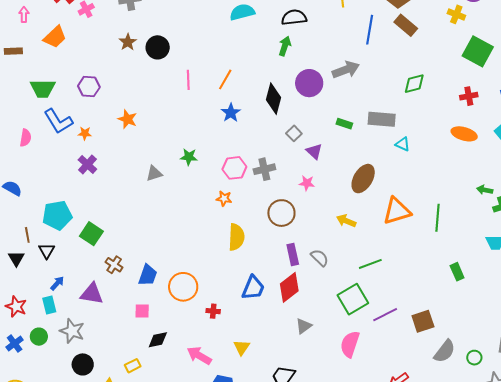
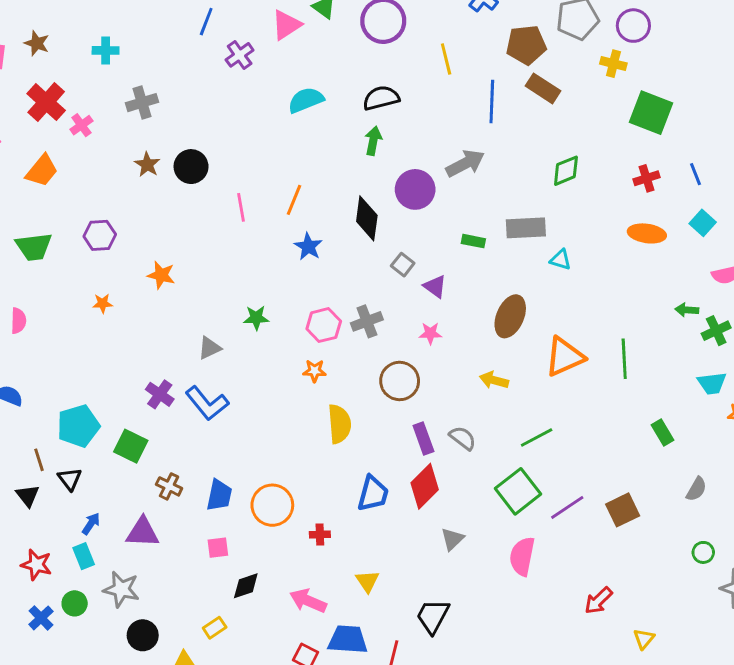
blue L-shape: (58, 121) -> (207, 403), moved
purple cross: (87, 164) -> (160, 394), moved
gray semicircle: (445, 351) -> (696, 489), moved, size x0.7

